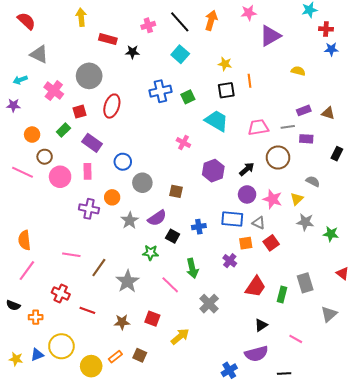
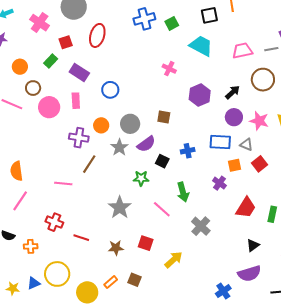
gray circle: (142, 183) -> (130, 124), moved
brown line: (99, 268) -> (89, 164), moved

